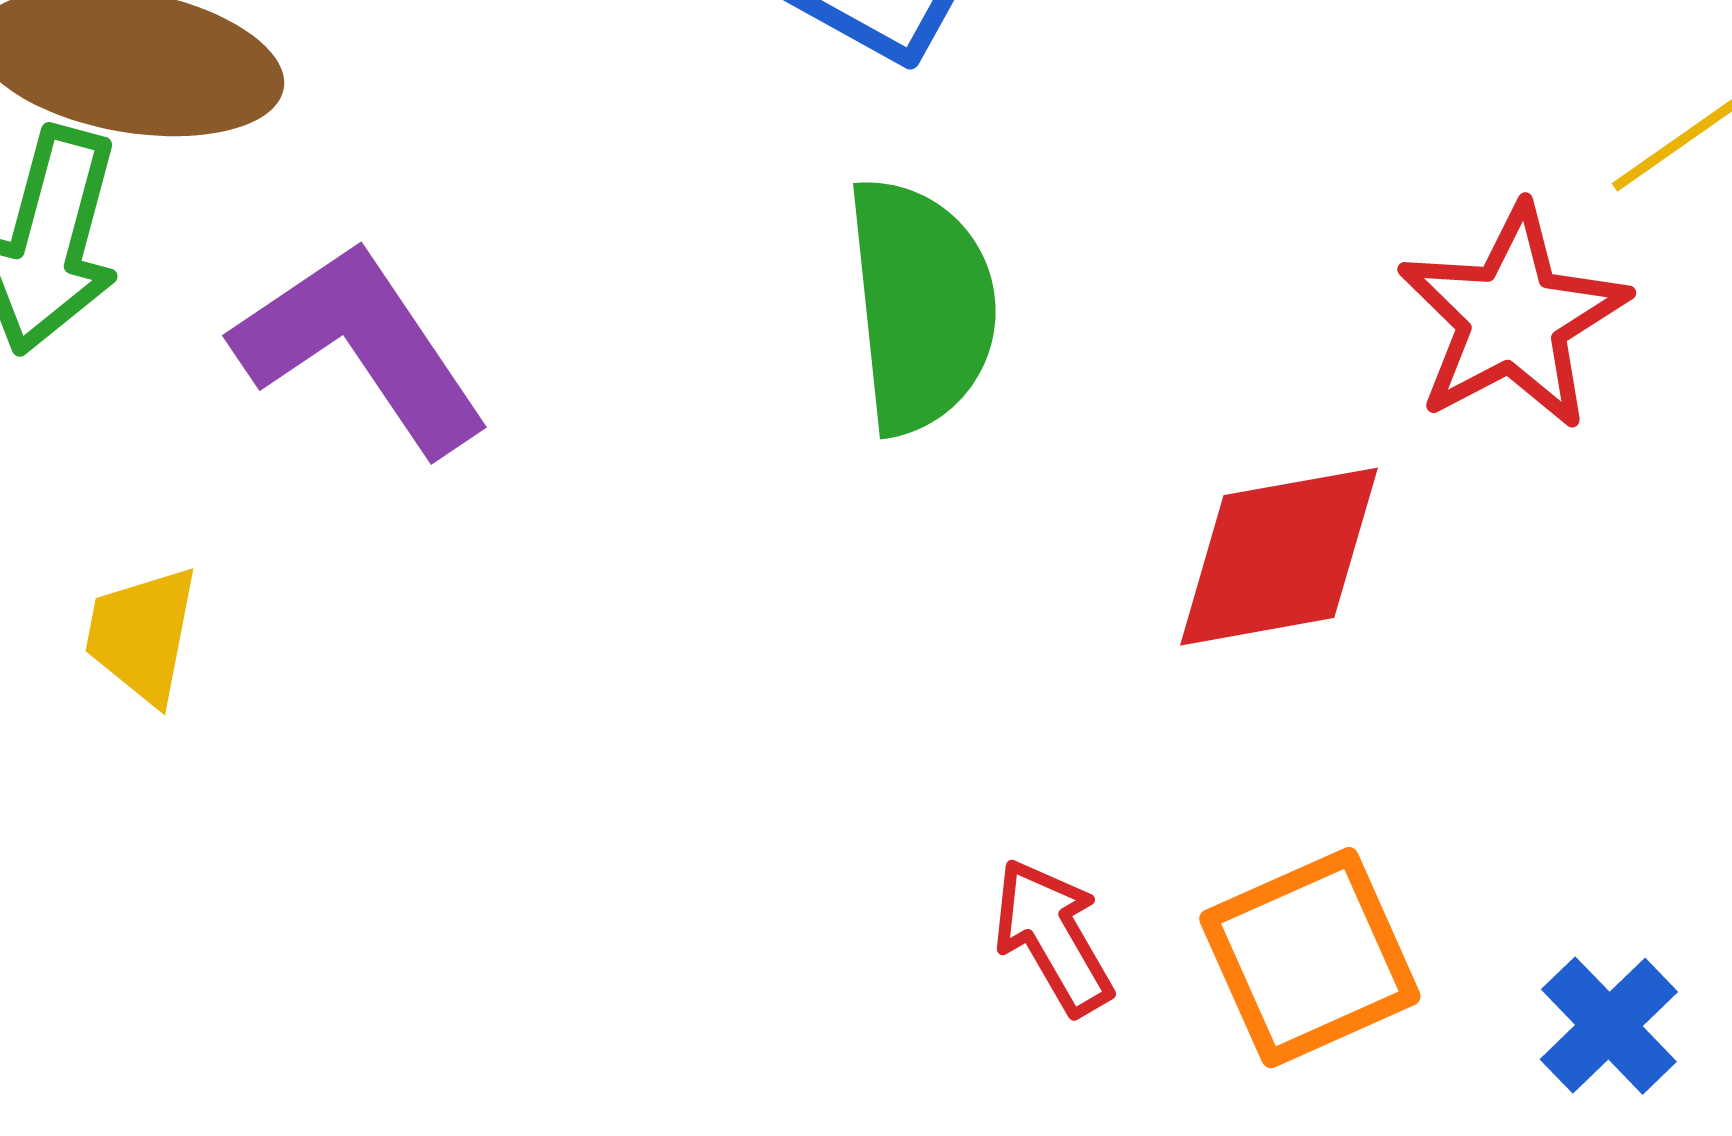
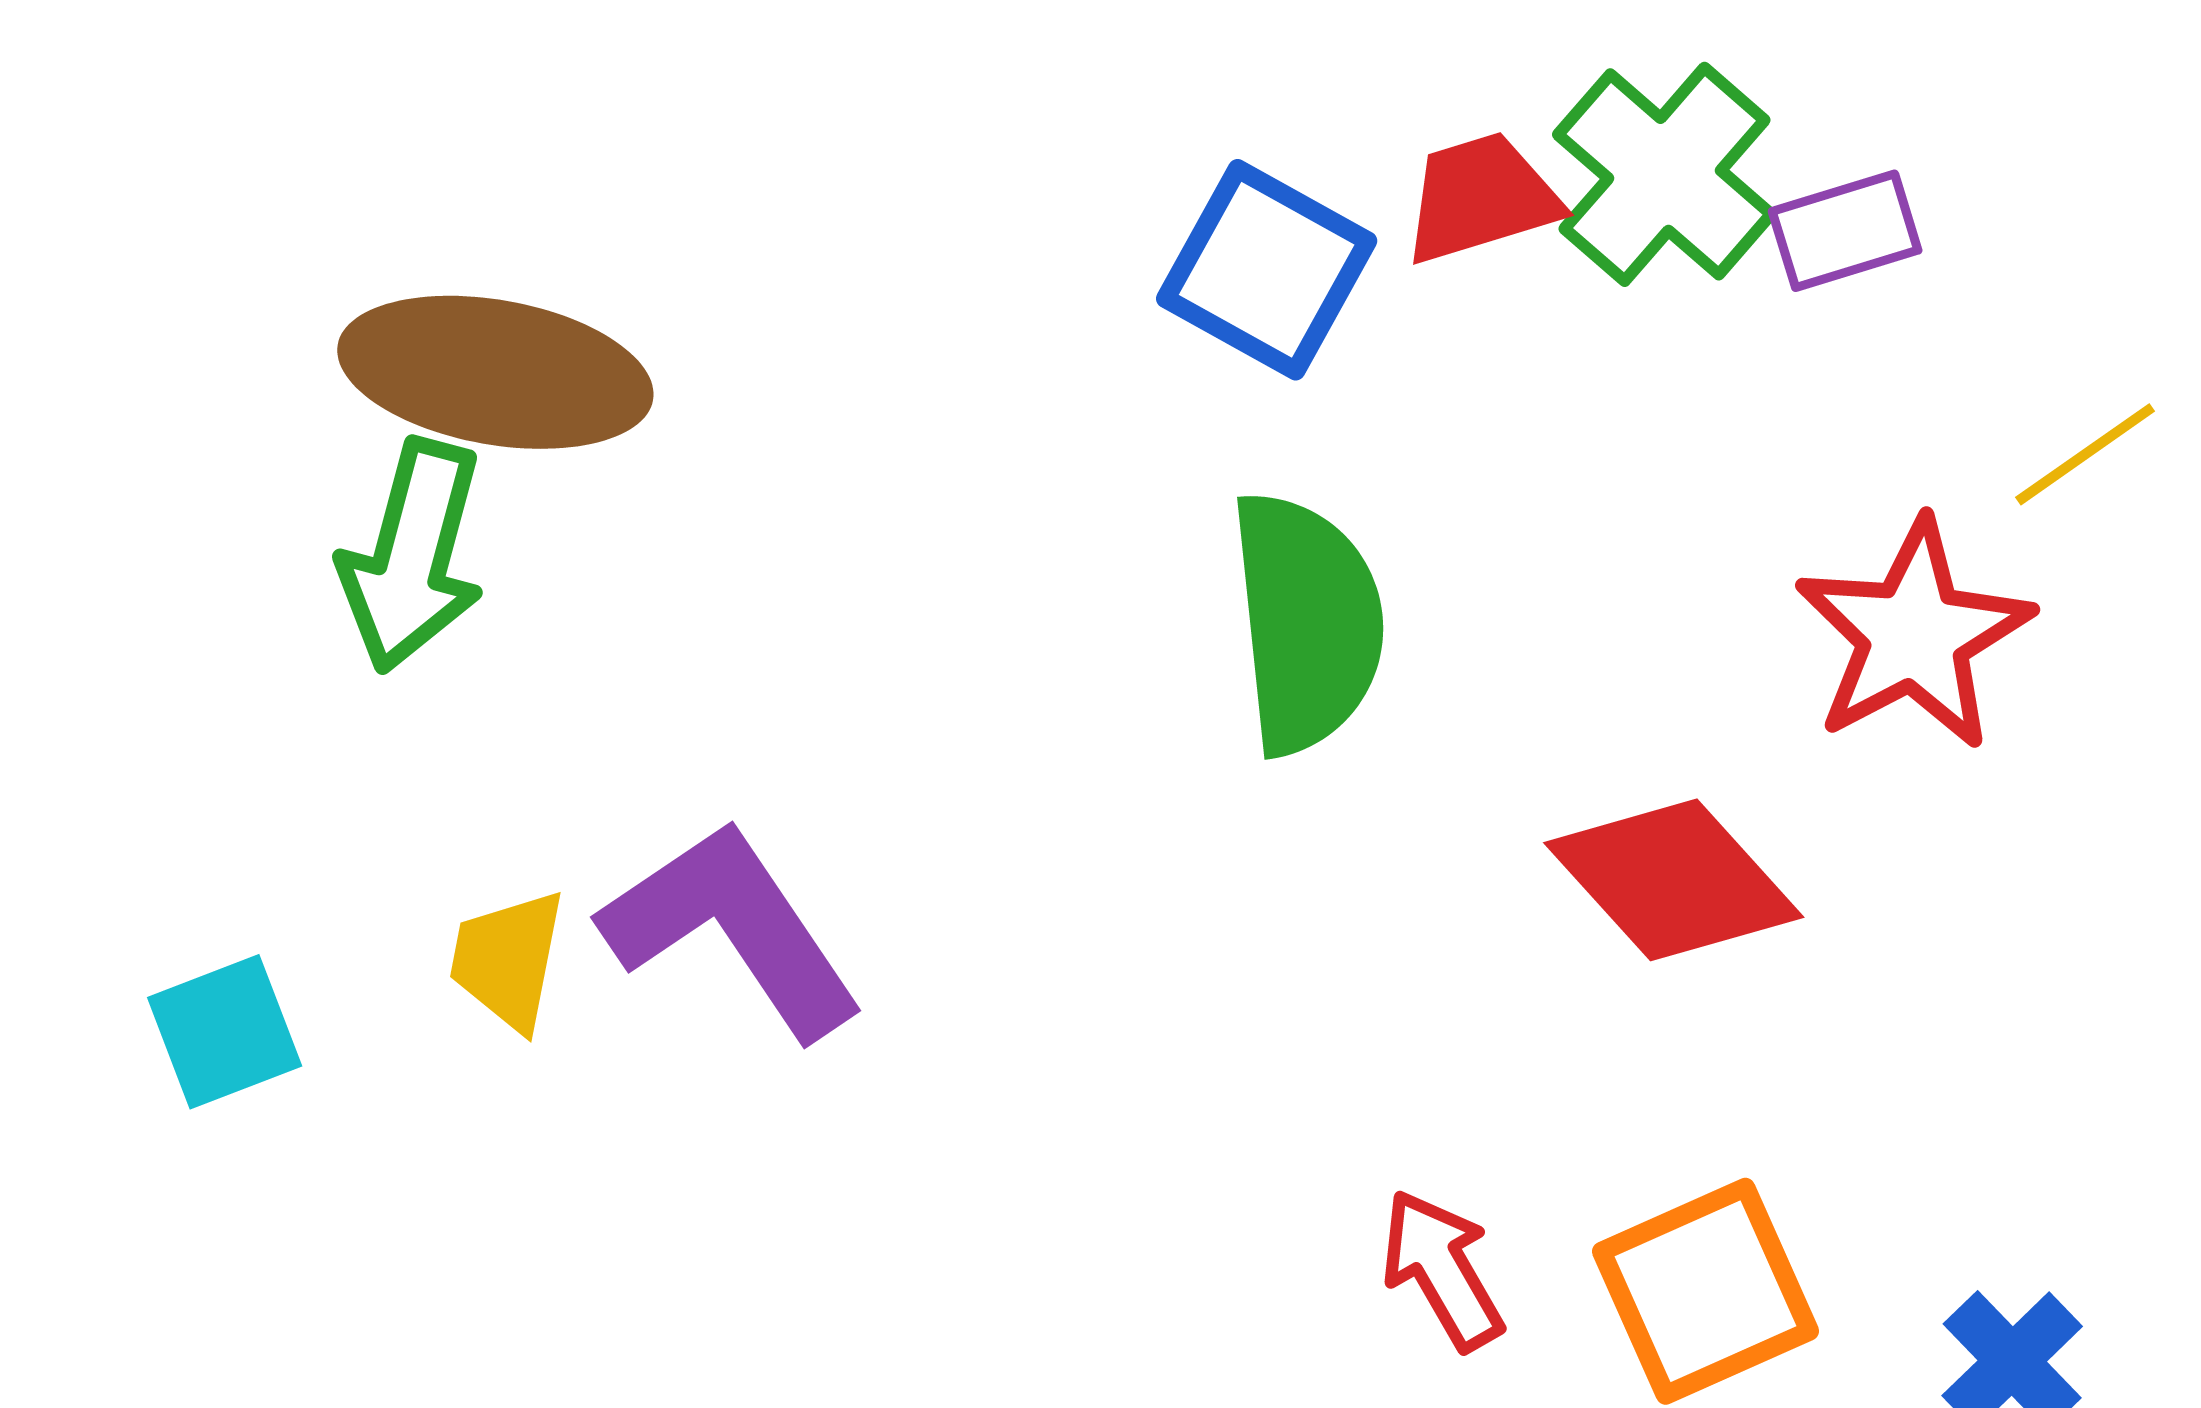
purple L-shape: (361, 348) -> (732, 929), moved
red diamond: (1279, 557) -> (1674, 880), turned 58

